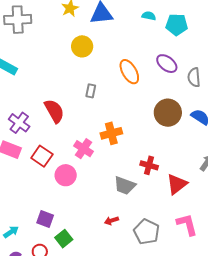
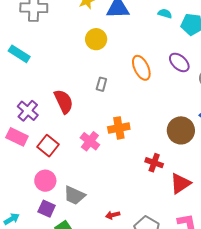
brown circle: (168, 113) -> (181, 130), moved
pink circle: (66, 175) -> (45, 181), moved
gray trapezoid: (125, 185) -> (74, 195), moved

